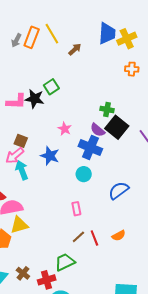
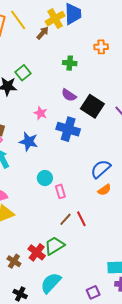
yellow cross: (127, 39) -> (55, 19), moved
green cross: (107, 110) -> (70, 63), moved
purple semicircle: (98, 130) -> (69, 95), moved
cyan circle: (84, 174) -> (45, 178), moved
orange semicircle: (119, 236) -> (104, 190), moved
red cross: (47, 280) -> (37, 252), moved, turned -30

